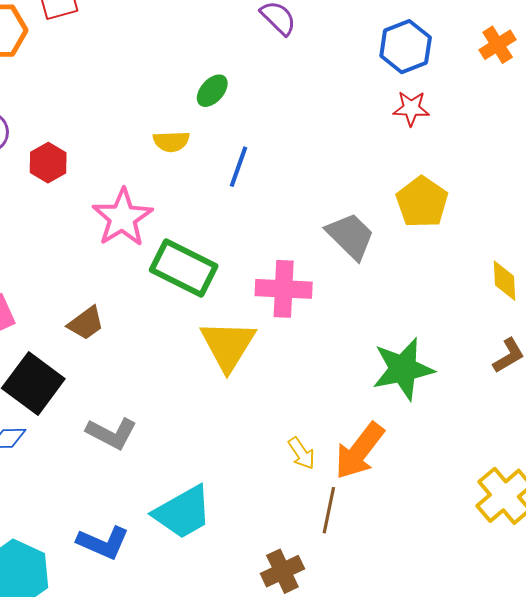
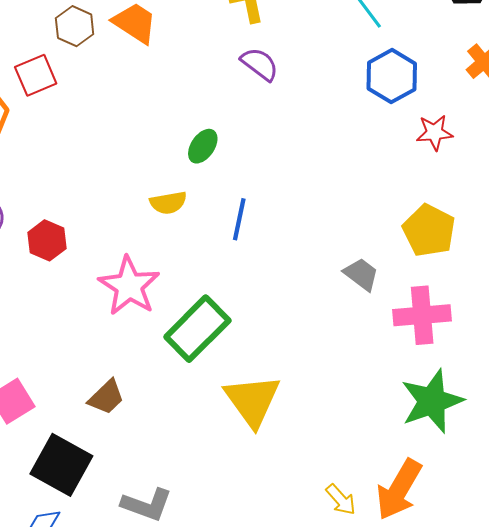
red star: (411, 108) -> (435, 133), moved
gray trapezoid: (350, 236) -> (361, 274), size x0.7
green rectangle: (184, 268) -> (197, 329), turned -64
pink cross: (284, 289) -> (422, 315), moved

